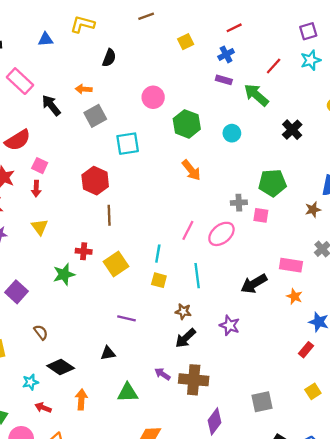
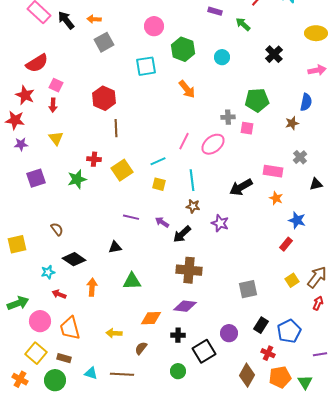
green arrow: (256, 95) -> (243, 24), size x0.7
black arrow: (51, 105) -> (66, 20), moved
cyan square: (128, 144) -> (146, 66), moved
cyan line: (158, 254) -> (158, 161), turned 56
purple square: (17, 292) -> (36, 178), moved, turned 30
brown star: (183, 311) -> (193, 206), moved
purple arrow: (162, 374) -> (162, 222), moved
purple diamond: (215, 421) -> (185, 306), moved, turned 60

